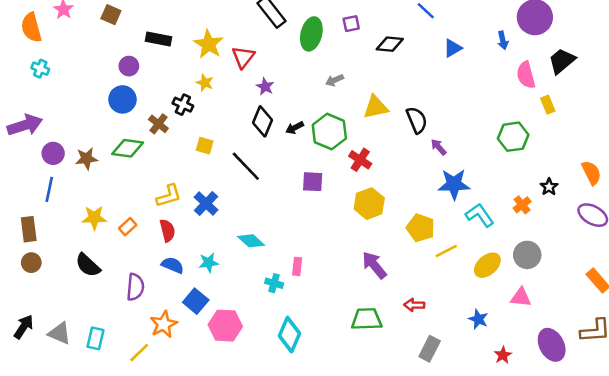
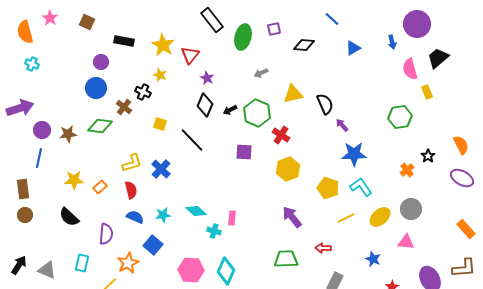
cyan L-shape: (480, 215) -> (361, 187), moved
cyan diamond: (251, 241) -> (196, 211), moved
yellow line: (446, 251) -> (346, 218), moved
pink hexagon: (225, 326) -> (191, 270), moved
cyan rectangle: (96, 338) -> (82, 263), moved

